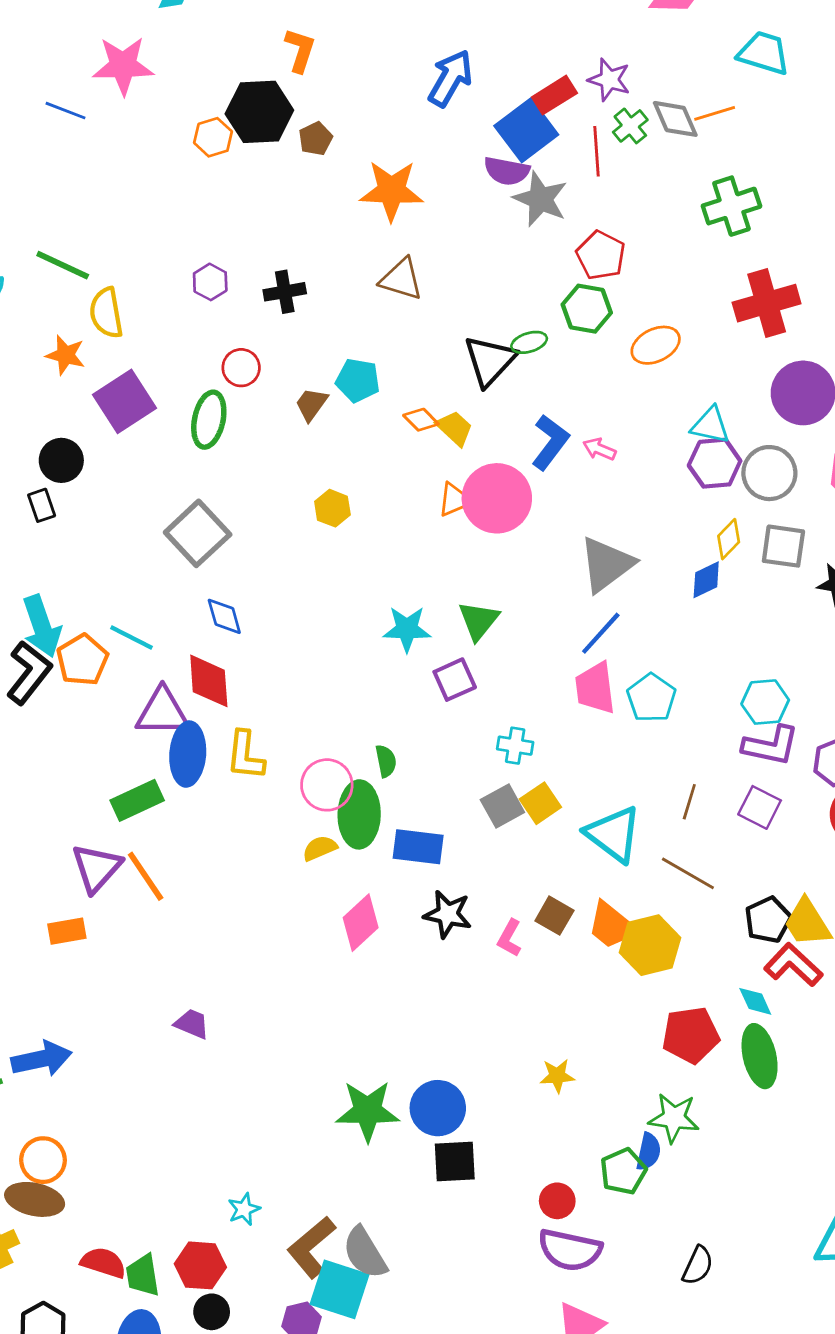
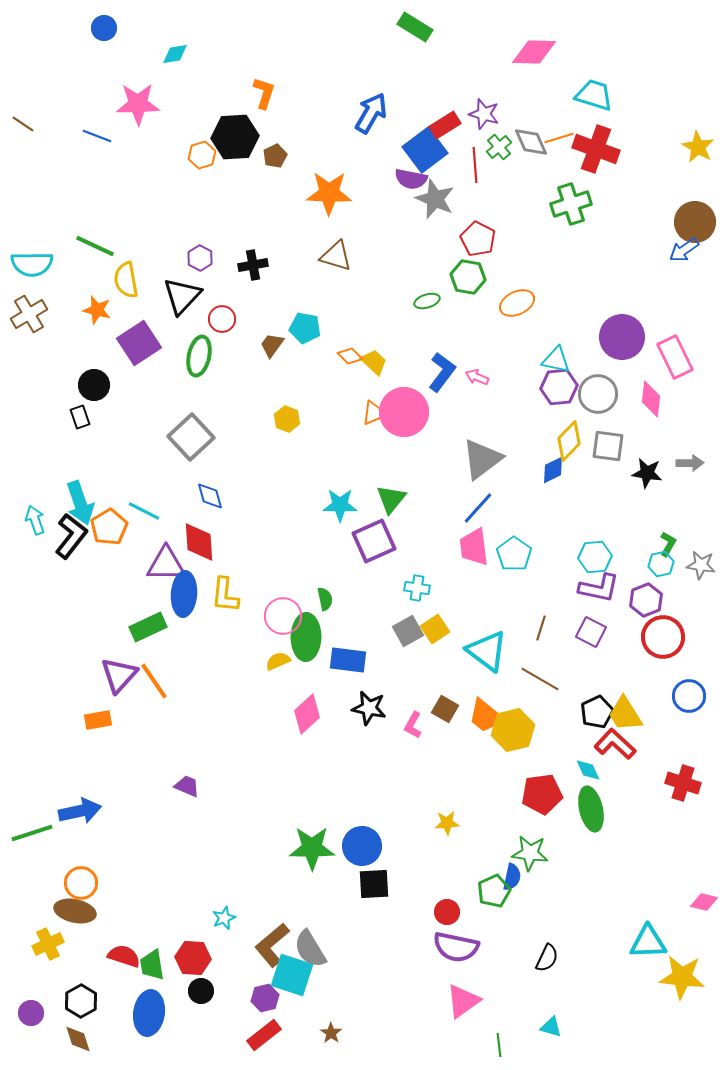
red cross: (767, 303) -> (596, 149), moved, turned 36
black triangle: (490, 361) -> (182, 296), moved
yellow diamond: (729, 539) -> (569, 441), size x1.4
purple square: (455, 680) -> (374, 541), size x1.4

